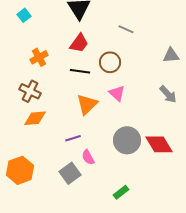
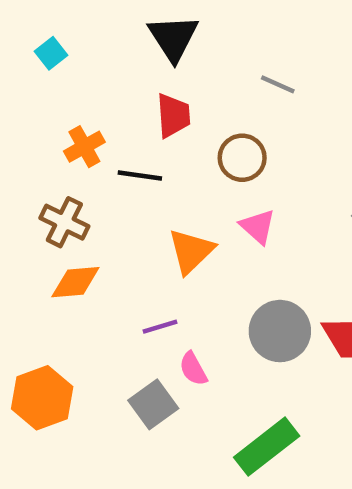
red trapezoid: (79, 43) -> (173, 116), turned -40
black line: (80, 71) -> (140, 176), moved
green rectangle: (121, 192) -> (267, 447), size x1.8

